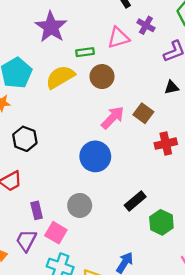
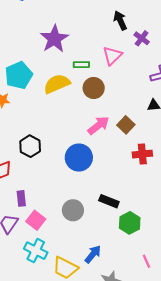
purple cross: (146, 25) -> (142, 38), moved
pink triangle: (118, 38) -> (112, 56), turned -35
black hexagon: (25, 139) -> (30, 146), moved
black rectangle: (135, 201) -> (109, 201), turned 54
gray circle: (80, 205) -> (73, 210), moved

